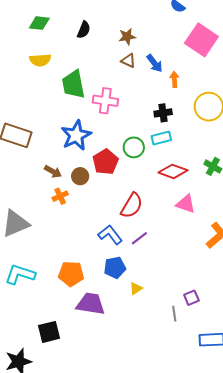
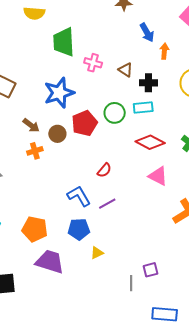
brown triangle: (128, 61) -> (126, 70), moved
pink cross: (105, 101) -> (93, 63), size x0.7
red semicircle: (132, 206) -> (104, 170), size x0.6

